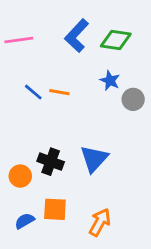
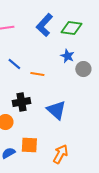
orange line: (59, 92) -> (37, 74), moved
blue triangle: (94, 159) -> (56, 110), turned -30
black cross: (51, 162) -> (21, 102), moved, turned -30

